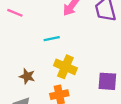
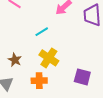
cyan line: (52, 39) -> (42, 32), turned -32

